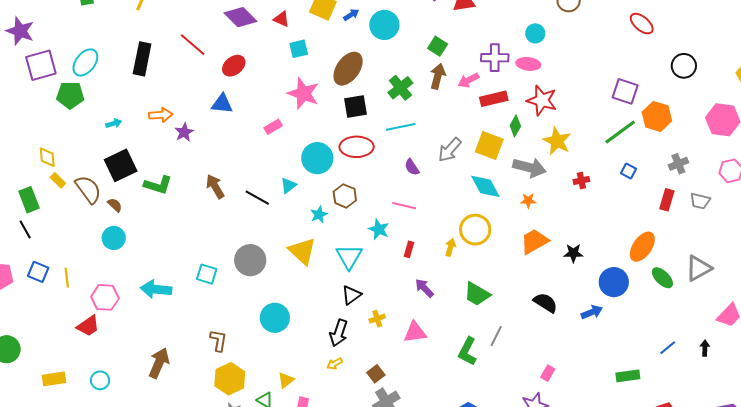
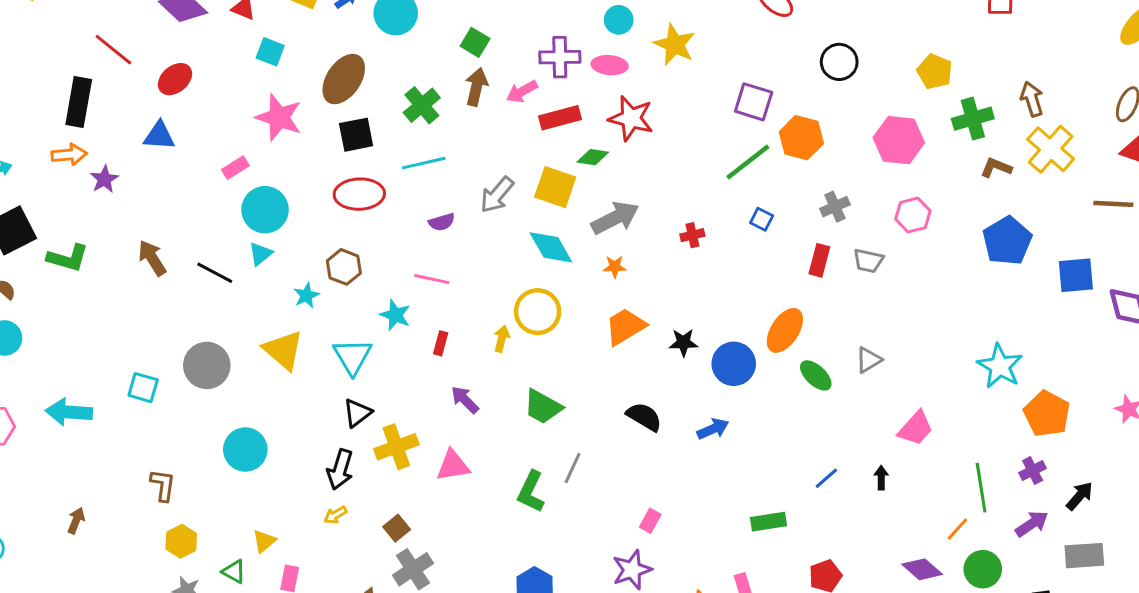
cyan square: (299, 49) -> (270, 52), turned 36
black rectangle: (142, 59) -> (79, 102), moved
green diamond: (515, 126) -> (593, 157), turned 70
yellow star: (557, 141) -> (675, 44), moved
cyan circle: (317, 158) -> (265, 210), moved
purple semicircle: (412, 167) -> (442, 222), turned -72
gray arrow: (529, 167) -> (615, 218), turned -40
gray triangle: (699, 268) -> (869, 360), size x0.7
blue circle: (614, 282) -> (734, 364), moved
yellow cross: (377, 319) -> (396, 447), size x1.8
brown arrow: (159, 363) -> (76, 521), size x0.6
yellow hexagon: (230, 379) -> (181, 541), size x0.7

